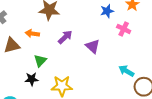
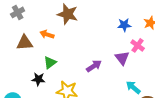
purple arrow: (65, 37) -> (94, 66), moved
purple triangle: (93, 46) -> (122, 58), moved

